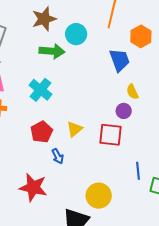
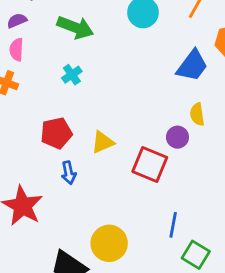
green arrow: (52, 51) -> (75, 27), moved
blue trapezoid: (120, 60) -> (192, 66), turned 40
cyan cross: (41, 90) -> (72, 75), size x0.6

